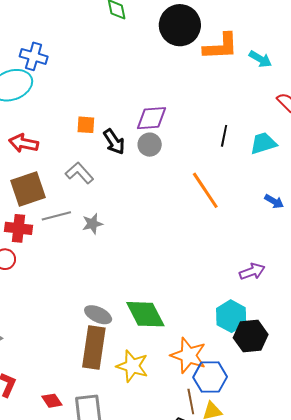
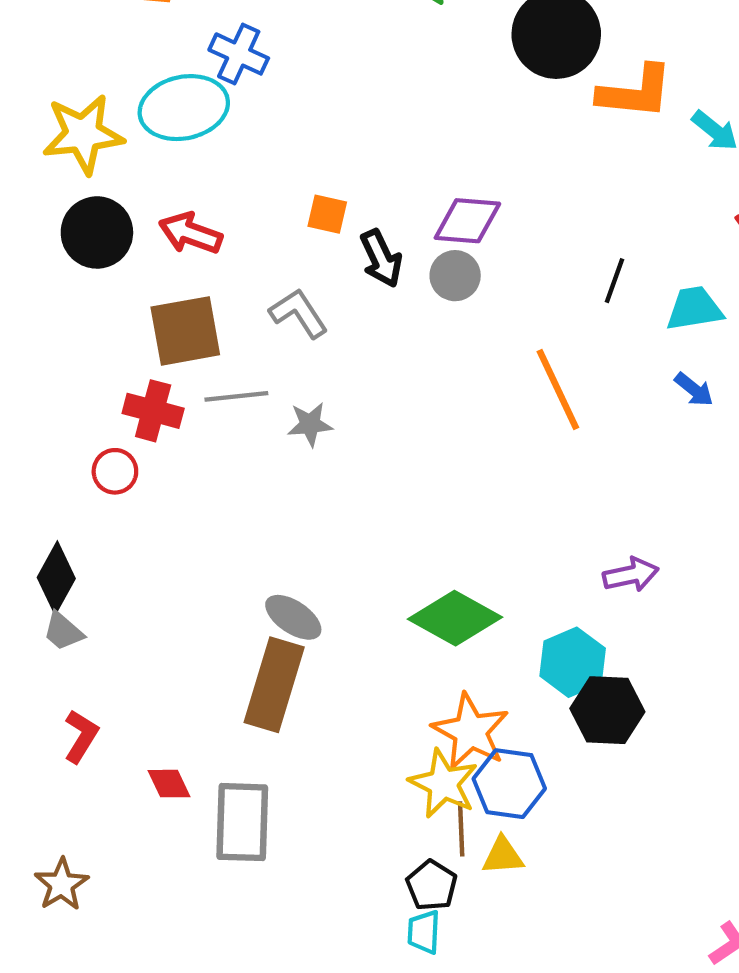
blue arrow: (274, 201) -> (694, 390), moved
green diamond: (145, 314) -> (455, 618), moved, turned -42
yellow star: (132, 366) -> (443, 784), moved

